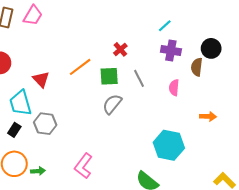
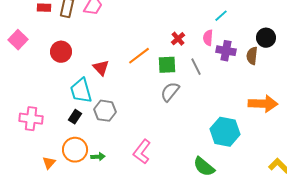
purple cross: (171, 50) -> (226, 51), moved
pink semicircle: (174, 88) -> (208, 38), moved
orange arrow: (208, 116) -> (263, 104), size x1.8

